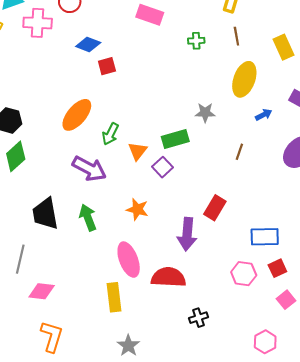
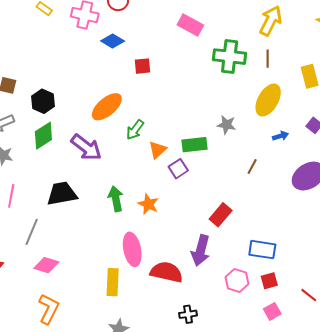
green cross: (196, 41) -> (230, 57), size x2.0
blue diamond: (88, 44) -> (113, 41), moved
purple arrow: (89, 169) -> (86, 147), moved
black trapezoid: (45, 214) -> (62, 194), turned 80
green arrow: (88, 217) -> (116, 199), moved
purple arrow: (187, 234) -> (201, 250), moved

